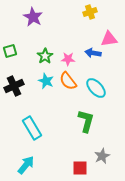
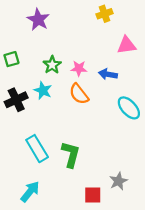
blue arrow: (93, 53) -> (108, 74), moved
cyan star: (46, 81) -> (43, 90), moved
cyan ellipse: (96, 88) -> (129, 108), moved
green L-shape: (86, 121) -> (71, 154), moved

